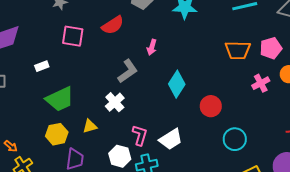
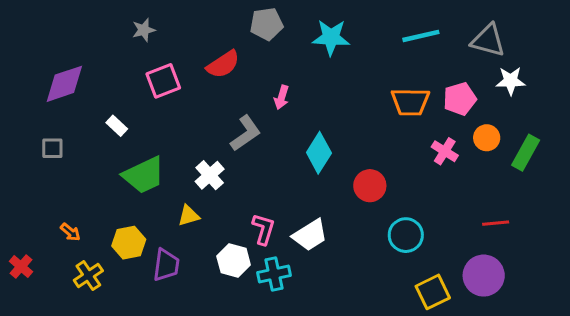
pink square: (73, 36) -> (163, 81), turned -30
white rectangle: (42, 66) -> (117, 126), turned 64
pink cross: (261, 83) -> (445, 151), turned -30
white cross: (115, 102) -> (210, 175), moved
yellow hexagon: (57, 134) -> (129, 243), moved
orange arrow: (11, 146) -> (70, 232), moved

